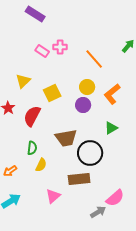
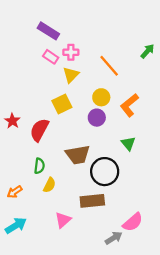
purple rectangle: (35, 14) -> (48, 31), moved
yellow triangle: (23, 81) -> (71, 75), moved
green triangle: (111, 128) -> (128, 143), turned -40

